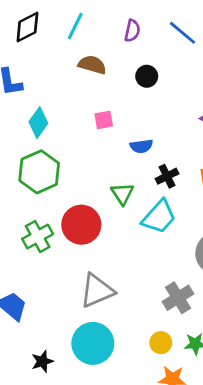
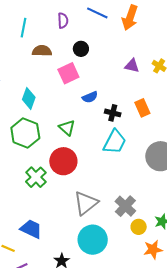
pink square: (104, 120) -> (68, 73), moved, size x1.5
cyan diamond: (38, 123) -> (29, 98), moved
black cross: (167, 176) -> (113, 113), turned -35
green triangle: (122, 194) -> (67, 128), moved
gray cross: (178, 298) -> (125, 206), moved

